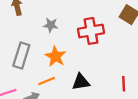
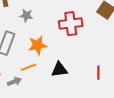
gray star: (51, 25) -> (26, 16), moved
orange star: (56, 56) -> (37, 45), turned 30

